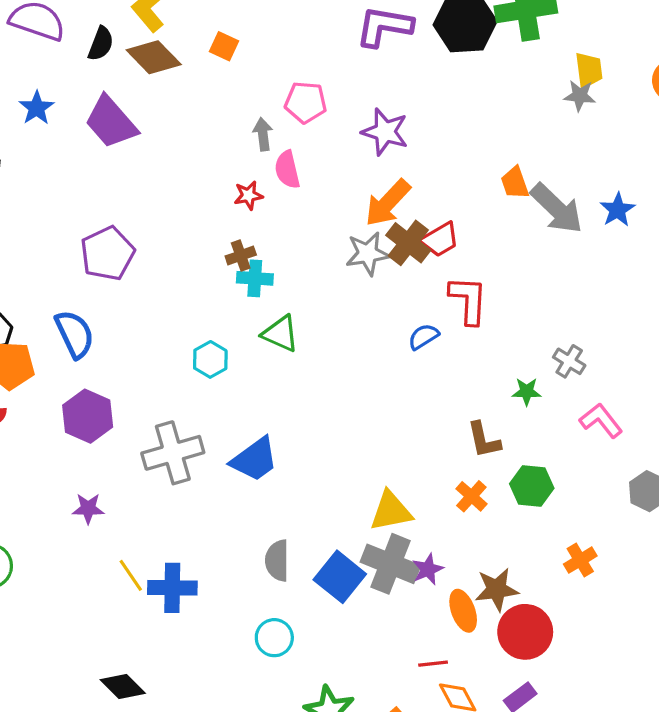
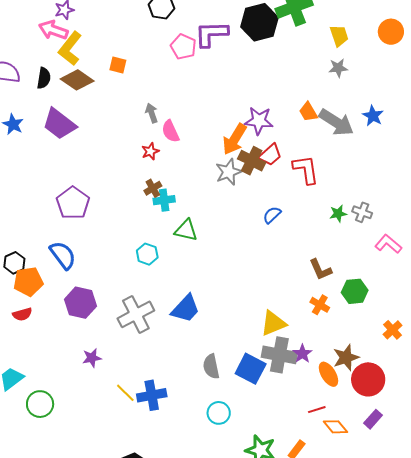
gray star: (580, 96) -> (338, 68), moved
pink pentagon: (306, 102) -> (183, 47), moved, turned 30
purple star: (385, 132) -> (259, 121), moved
red L-shape: (468, 300) -> (306, 169), moved
green star: (527, 392) -> (338, 214), moved

